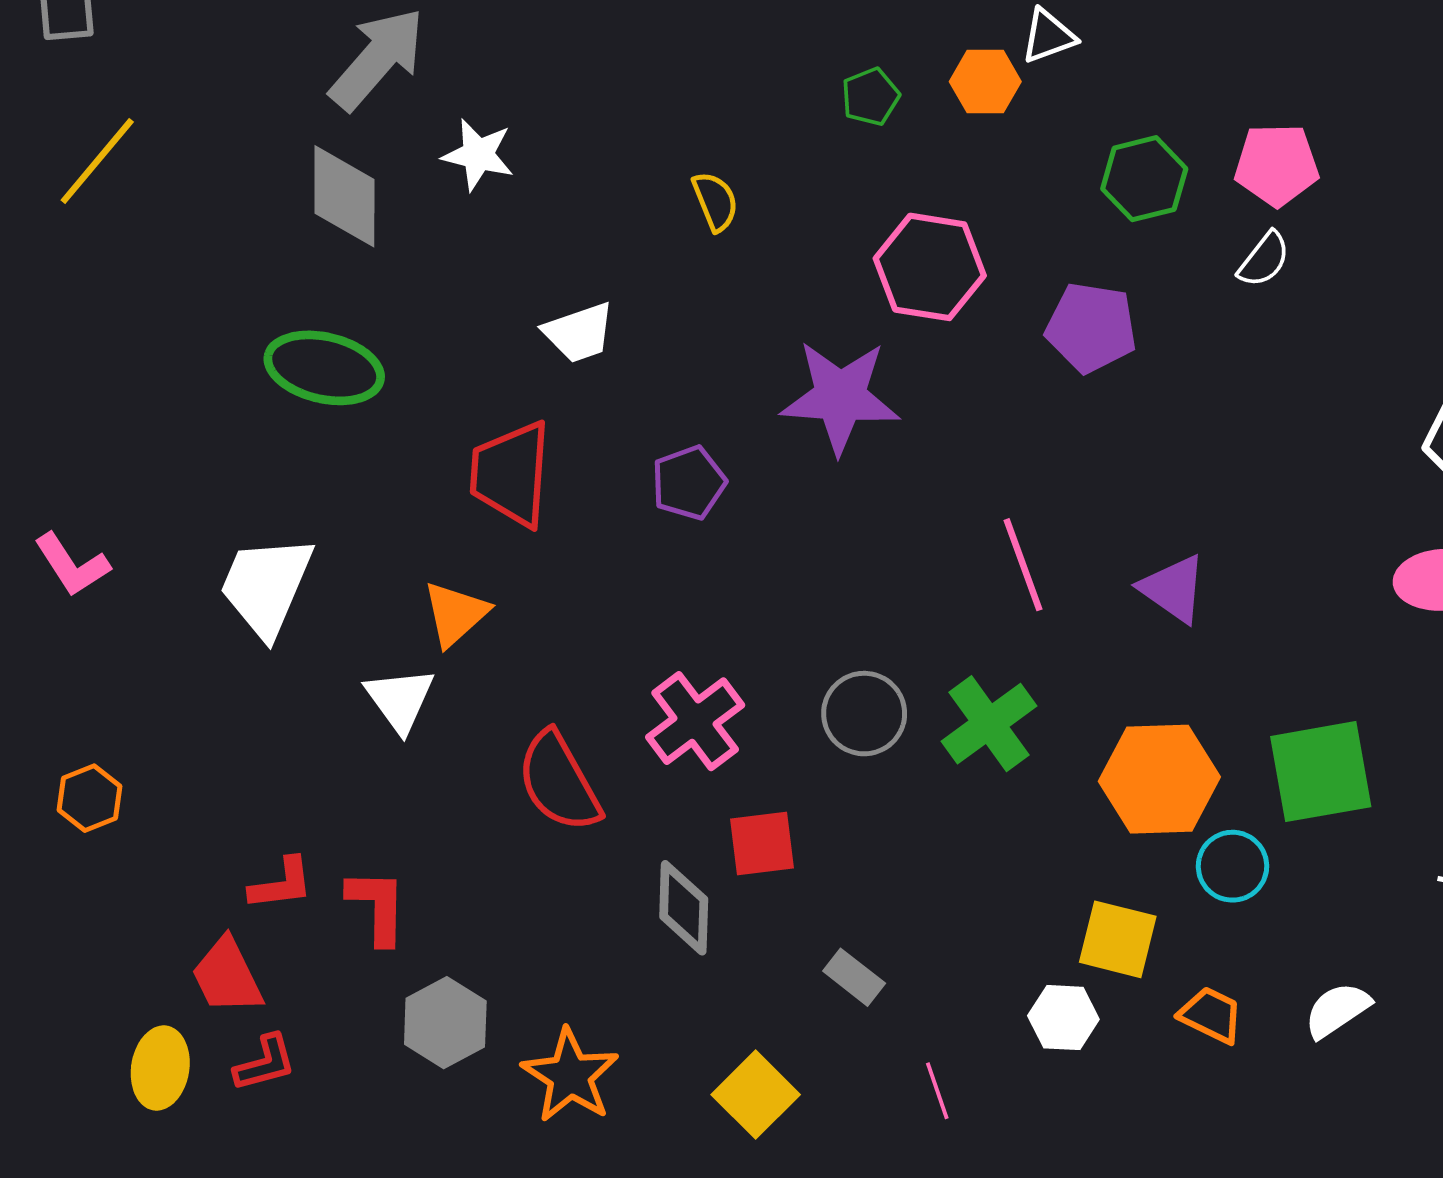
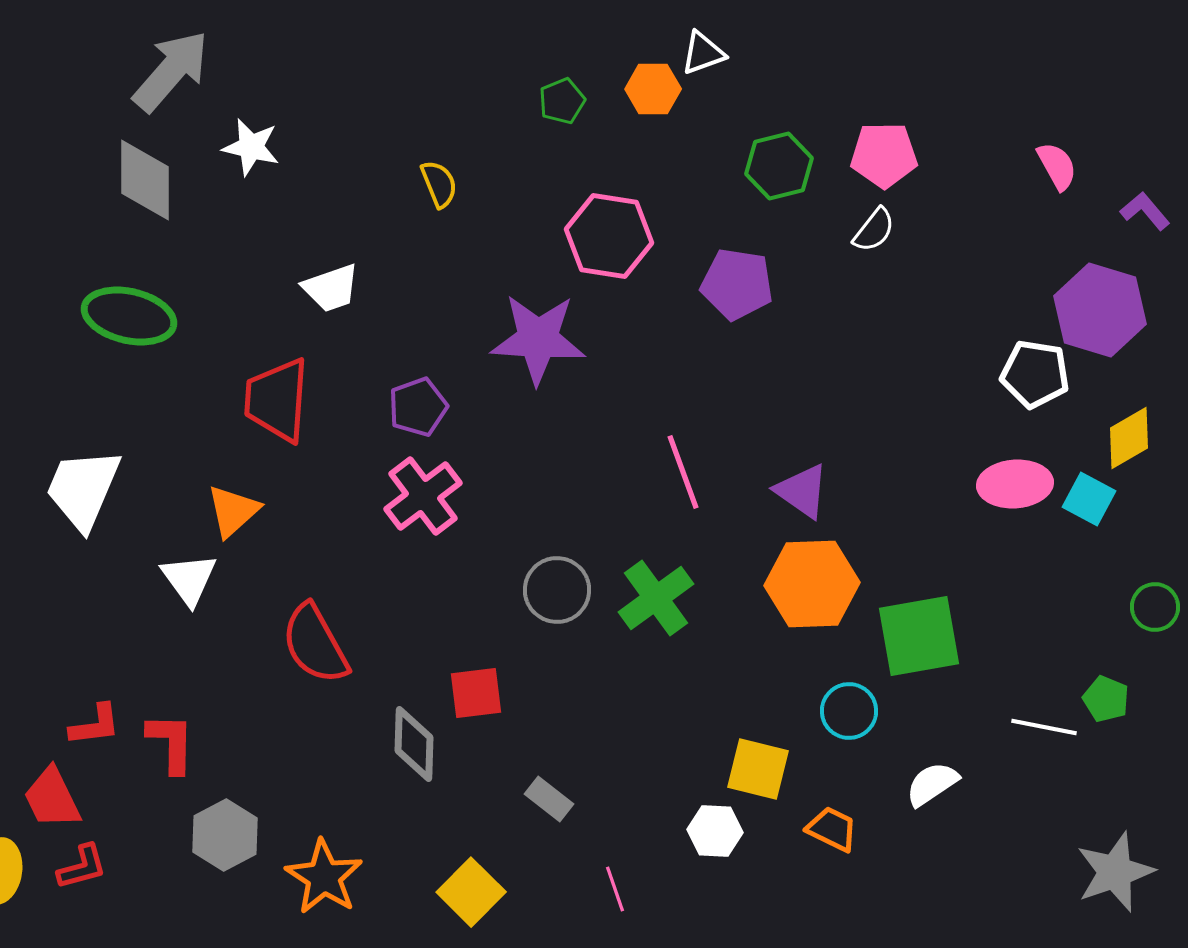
pink cross: (695, 721) -> (423, 496), moved
orange hexagon: (1159, 779) -> (812, 584), moved
white semicircle: (1337, 1010) -> (932, 784), moved

